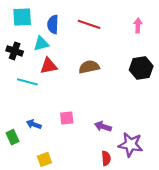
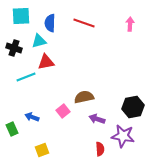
brown semicircle: (89, 67) -> (84, 97), moved
black hexagon: (141, 68) -> (133, 107), moved
cyan line: (27, 82) -> (26, 77), turned -36
pink square: (67, 118) -> (63, 111), turned -32

